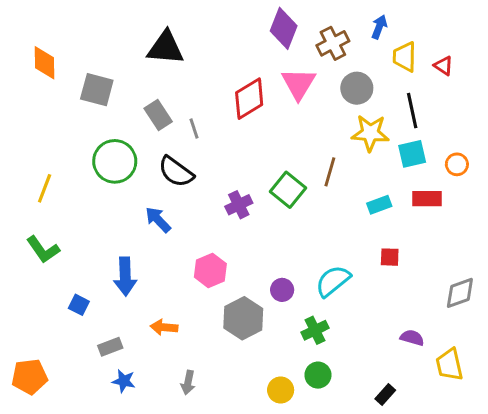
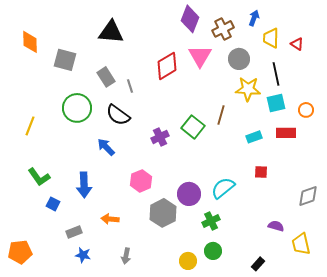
green L-shape: (43, 250) -> (39, 177), moved
purple circle: (282, 290) -> (189, 194), size x1.5

